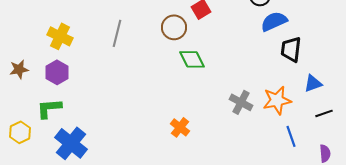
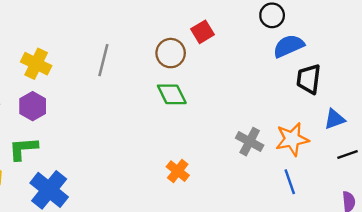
green diamond: (192, 59) -> (172, 94), moved
blue line: (291, 136) -> (290, 182), moved

